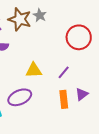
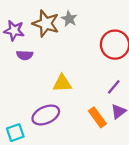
purple line: (64, 72) -> (114, 87), moved
orange rectangle: (64, 99) -> (97, 117), turned -30

